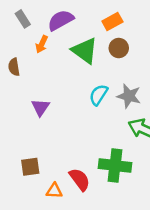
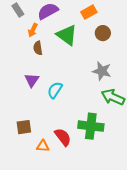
brown circle: (119, 48) -> (103, 33), moved
brown semicircle: (14, 67) -> (38, 48), moved
cyan semicircle: (99, 95) -> (55, 90), moved

